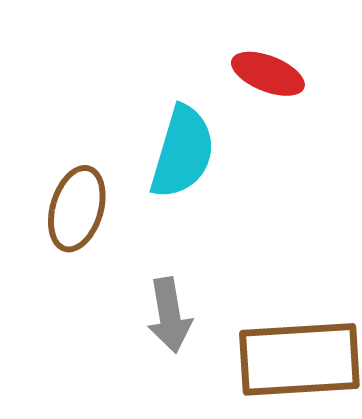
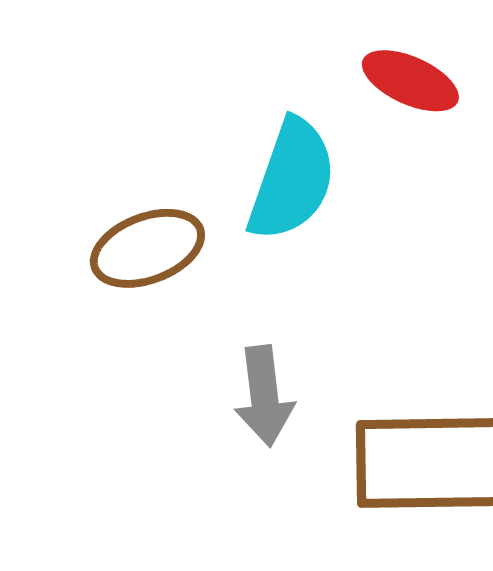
brown ellipse: (77, 209) -> (147, 248), turned 50

